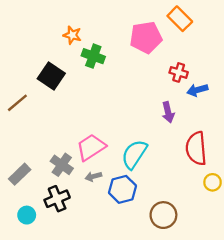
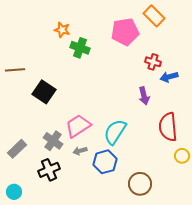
black square: (51, 76) -> (44, 92), moved
brown line: (17, 103) -> (15, 70), moved, turned 36
cyan circle: (27, 215) -> (14, 192), moved

